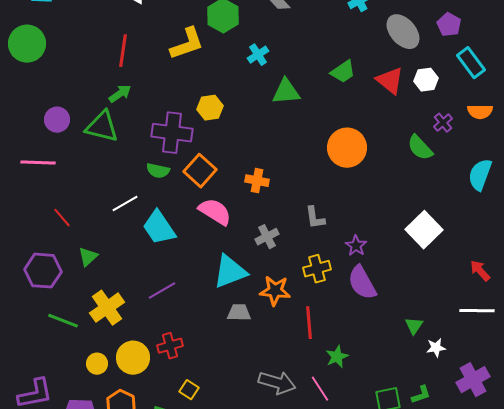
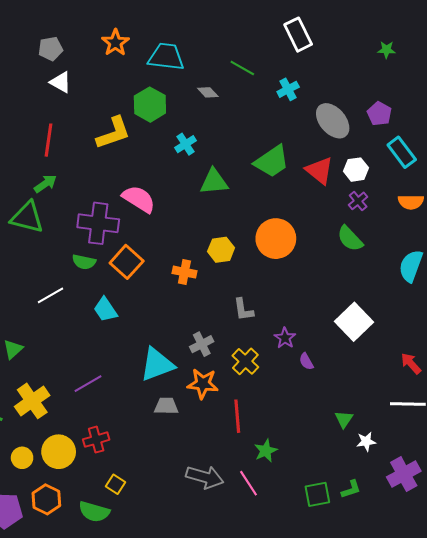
green trapezoid: (343, 72) -> (272, 161), size x1.4
yellow hexagon: (210, 108) -> (221, 250), moved
purple cross: (443, 123) -> (358, 201), moved
pink semicircle: (215, 212) -> (139, 199), moved
cyan trapezoid: (159, 228) -> (105, 310), moved, size x0.7
gray cross: (267, 237) -> (202, 344), moved
yellow cross: (317, 269) -> (245, 361), turned -32
purple semicircle: (362, 283) -> (306, 361), moved, size x0.5

